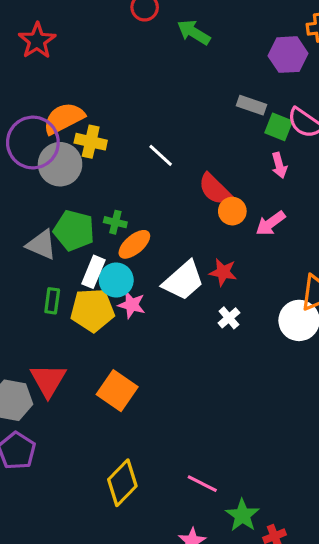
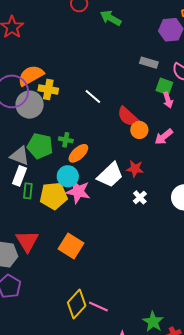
green square: (279, 127) -> (164, 86), moved
white rectangle: (93, 272) -> (20, 176), moved
pink star: (132, 305) -> (78, 192), size x1.4
pink line: (202, 484) -> (98, 306), moved

